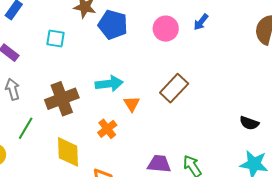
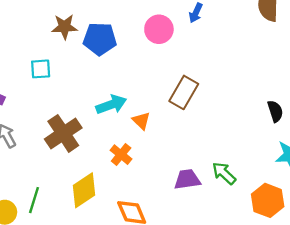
black semicircle: (249, 123) -> (275, 111), turned -114
green line: (26, 128) -> (34, 200), moved
yellow diamond: (68, 152) -> (84, 190), turned 72

